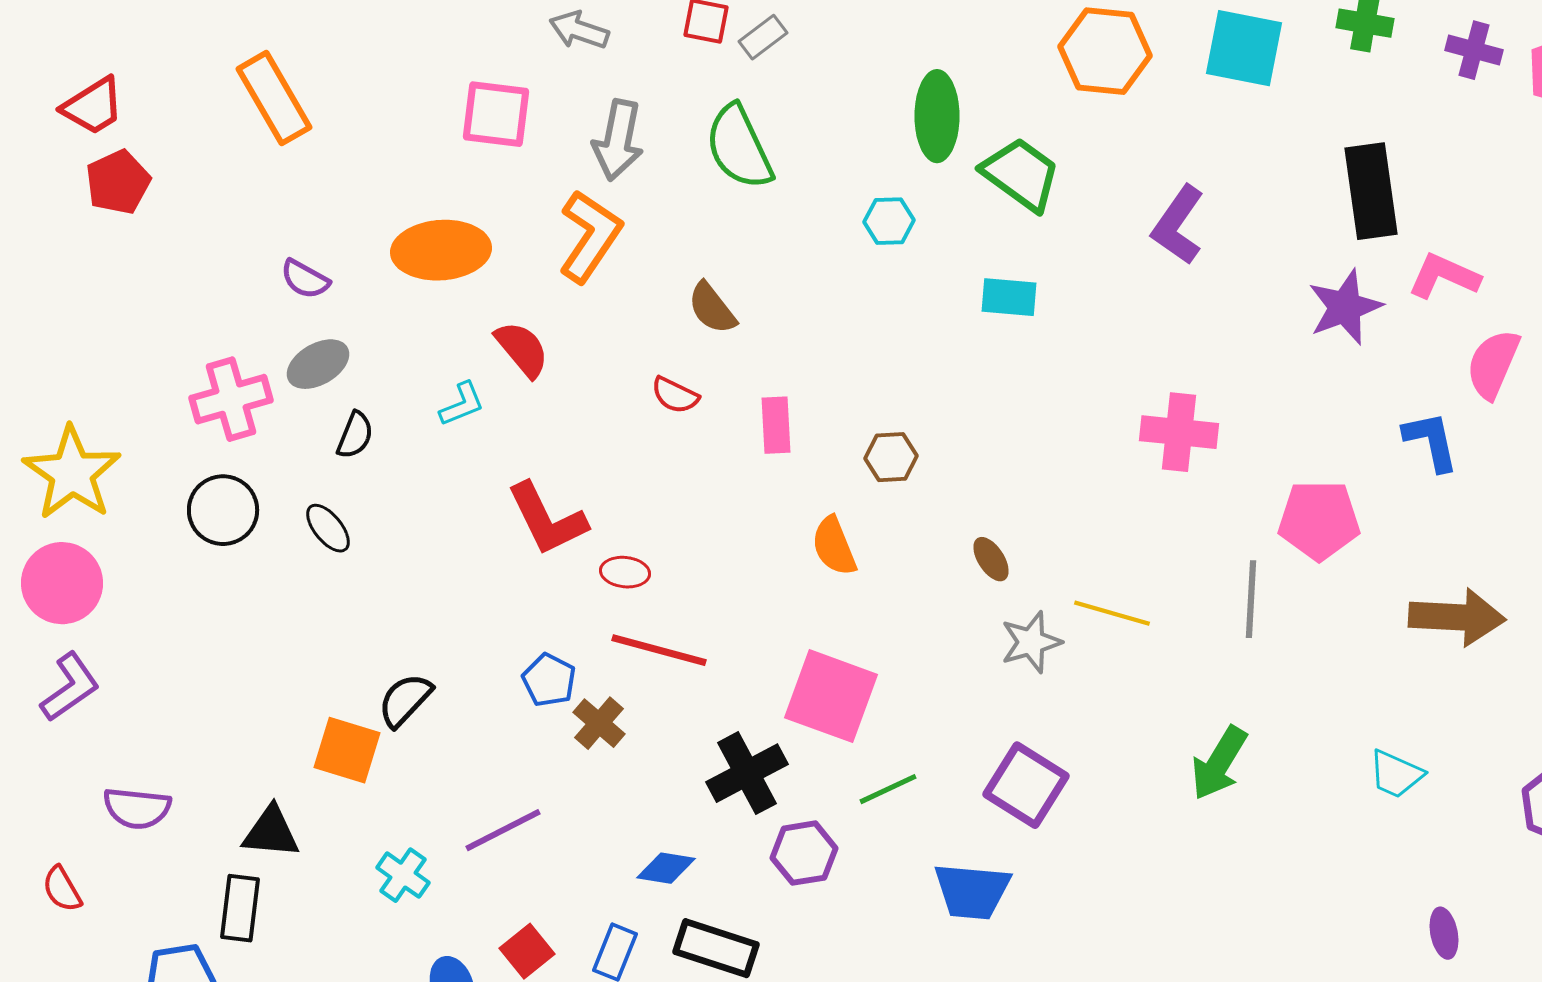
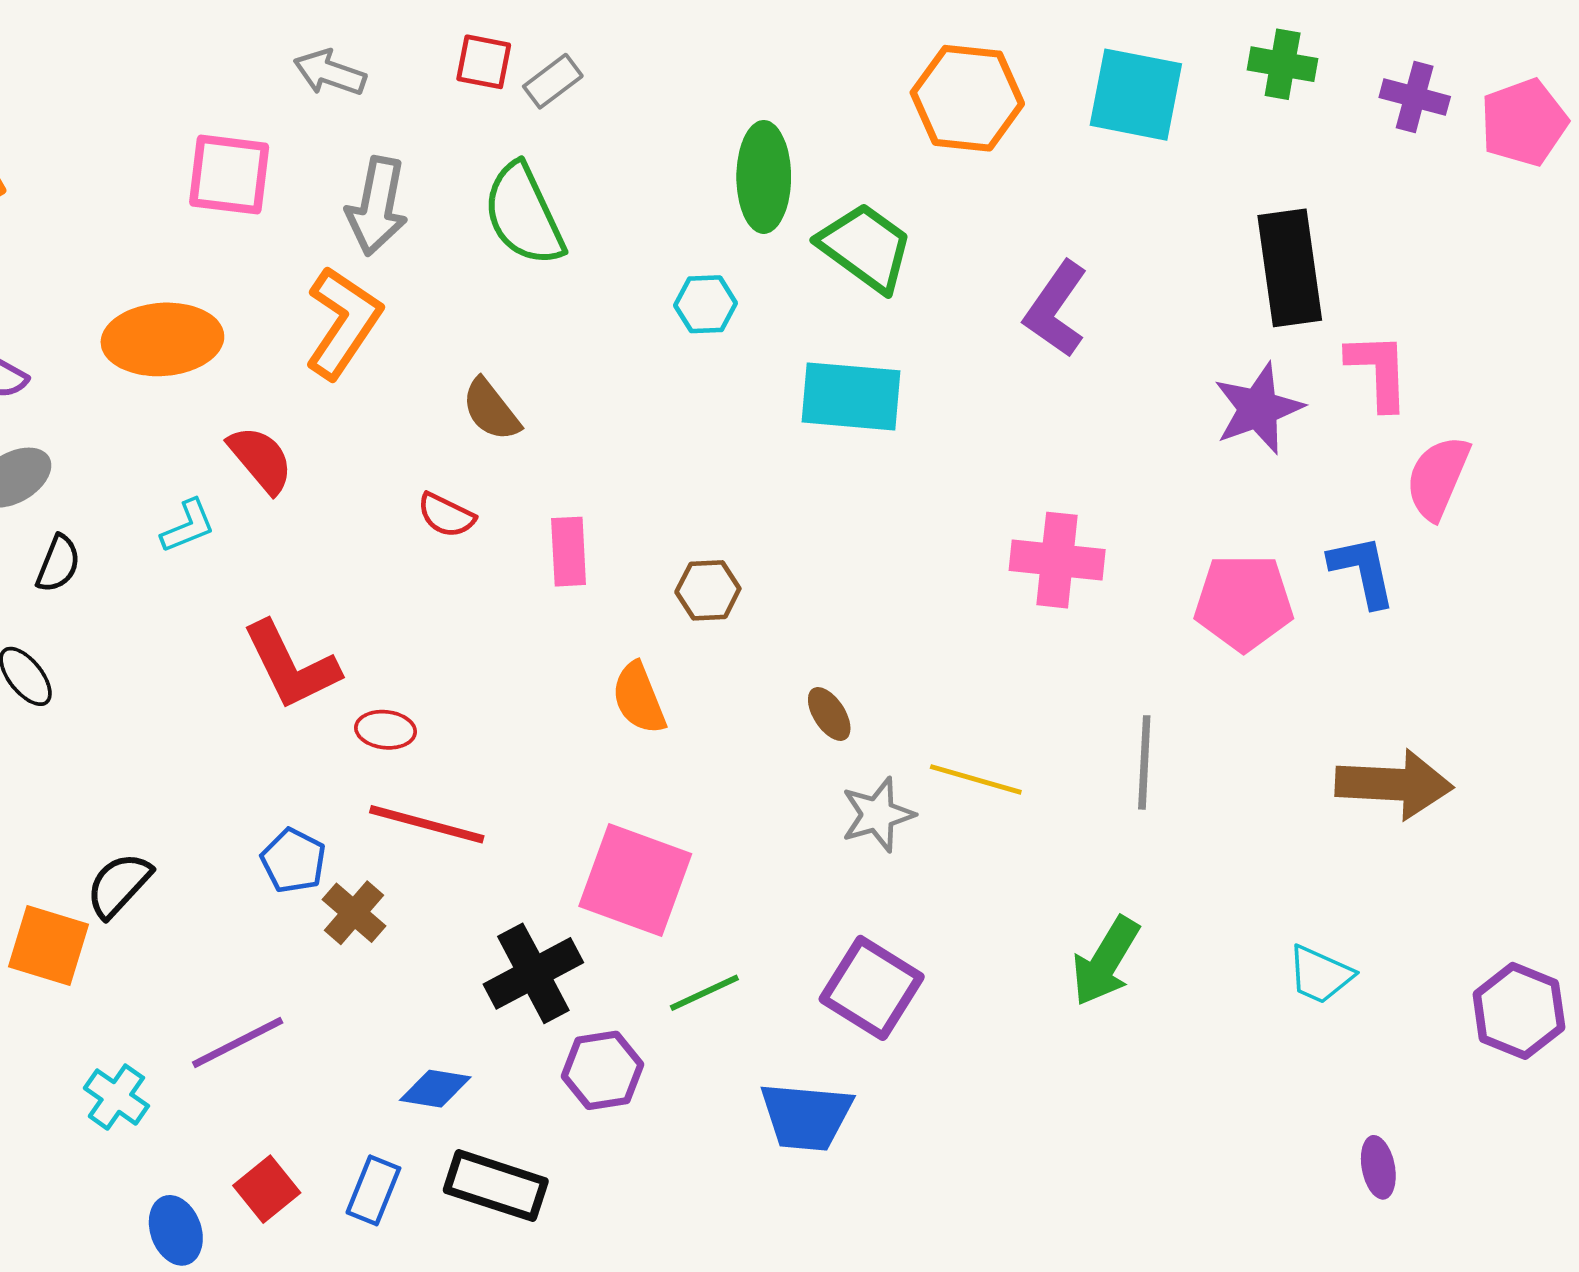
pink L-shape: (1444, 276) -> (1378, 371), turned 64
cyan rectangle: (1009, 297) -> (851, 396), size x1.5
pink pentagon: (1319, 520) -> (1244, 602), moved

